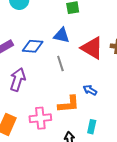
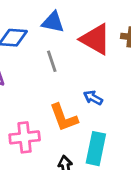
orange L-shape: (69, 104) -> (64, 118), turned 75
cyan rectangle: (92, 127) -> (96, 149), size x1.6

